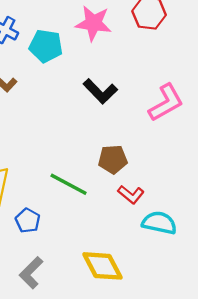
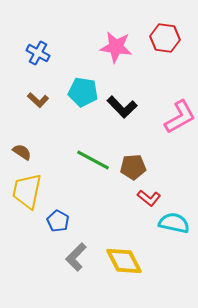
cyan pentagon: (46, 46) -> (83, 92), moved
green line: (69, 184) -> (93, 160), moved
gray L-shape: (31, 273) -> (76, 257), moved

